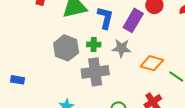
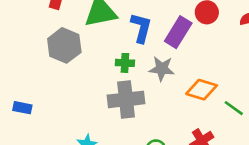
gray hexagon: (66, 48) -> (64, 45), moved

